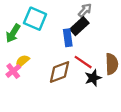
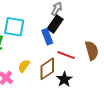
yellow semicircle: (22, 61) -> (24, 66), moved
black star: (93, 78) -> (64, 79), moved

